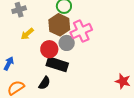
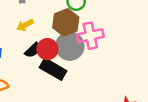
gray circle: (67, 43) -> (70, 46), size x1.5
black semicircle: (44, 83) -> (33, 50), moved

